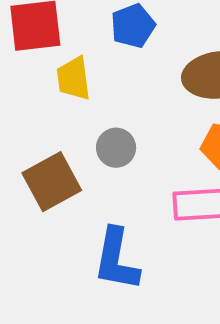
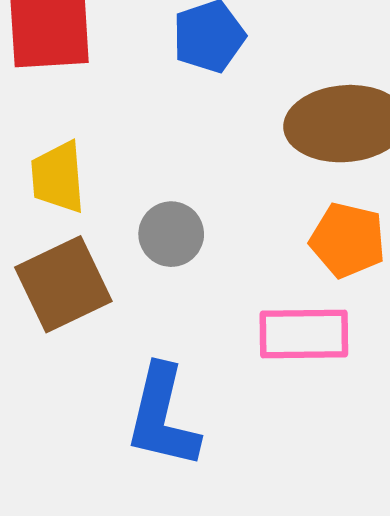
yellow trapezoid: (74, 78) -> (58, 177), moved

